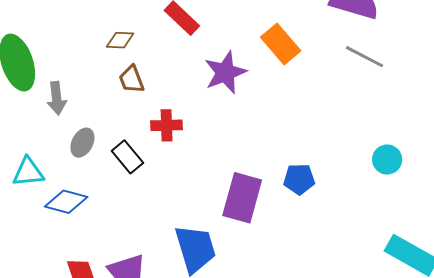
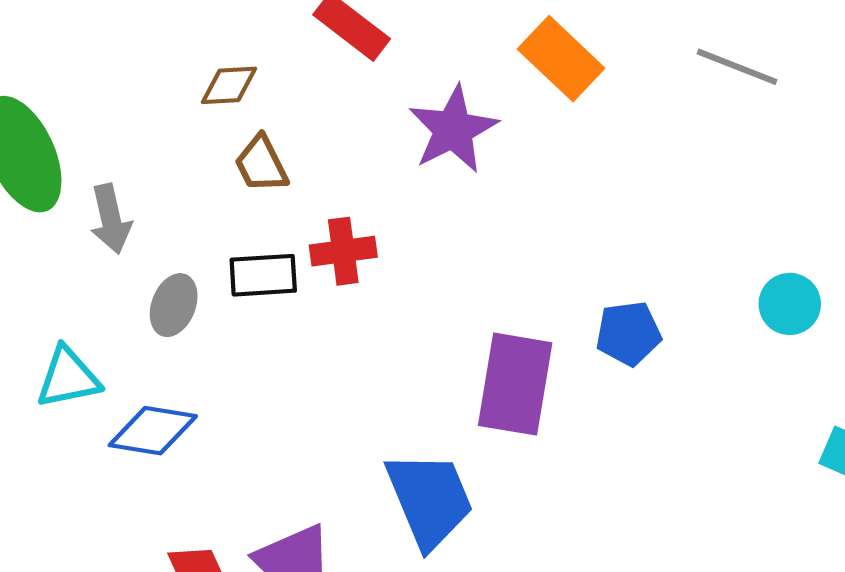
black rectangle: (127, 157) -> (263, 275), moved, turned -48
cyan circle: (387, 160) -> (790, 304), moved

